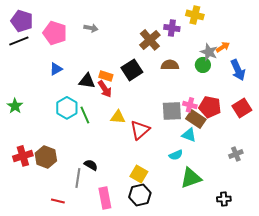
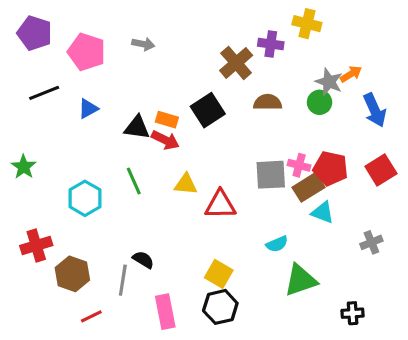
black line: (19, 41) -> (44, 93), moved
red arrow: (105, 89) -> (165, 140), turned -30
cyan hexagon: (67, 108) -> (85, 198), moved
brown rectangle: (196, 119) -> (308, 187), turned -66
red triangle: (140, 130) -> (220, 205), turned 40
cyan triangle: (189, 135) -> (323, 212), moved
brown hexagon: (46, 157) -> (72, 274), moved
red line: (58, 201) -> (91, 316), turned -40

